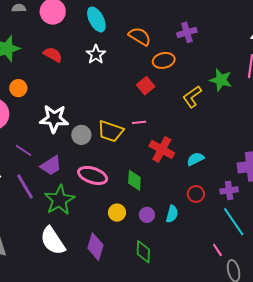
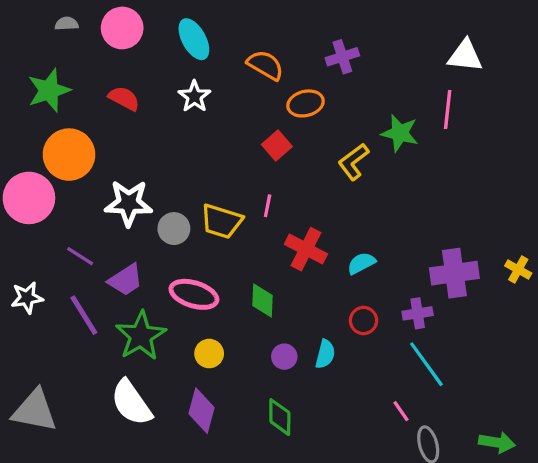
orange circle: (18, 88) -> (69, 155), size x1.8
pink line: (139, 122) -> (268, 206), turned -72
yellow circle: (117, 213) -> (209, 354), moved

